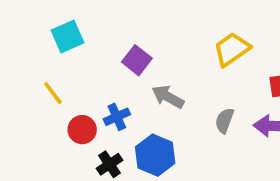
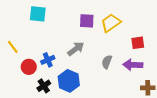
cyan square: (68, 37) -> (38, 14), moved, turned 30
purple square: (137, 60) -> (87, 21), moved, turned -35
gray arrow: (168, 97) -> (76, 49), turned 114

